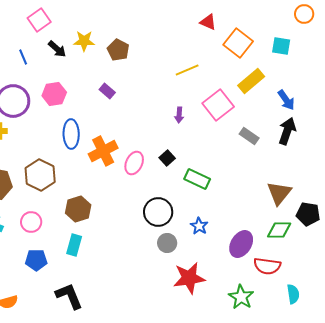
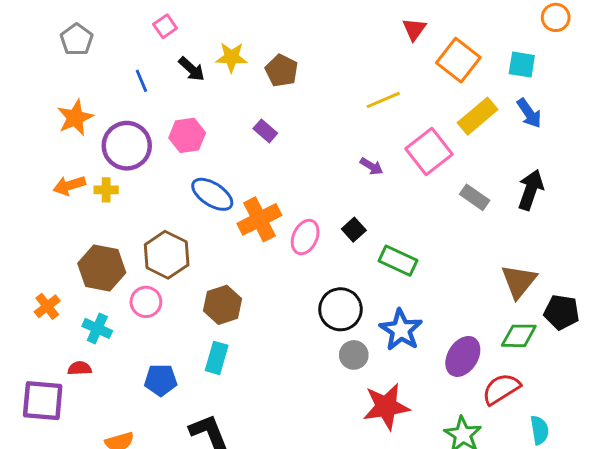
pink square: (39, 20) -> (165, 26), size x0.7
red triangle: (208, 22) -> (414, 29), turned 42
blue arrow: (286, 100) -> (529, 113), moved
purple arrow: (179, 115) -> (371, 166), turned -63
blue ellipse: (71, 134) -> (212, 194), turned -56
pink circle: (31, 222) -> (146, 302), moved
blue star: (199, 226) -> (401, 330), size x1.6
red semicircle: (267, 266) -> (501, 389), turned 140

